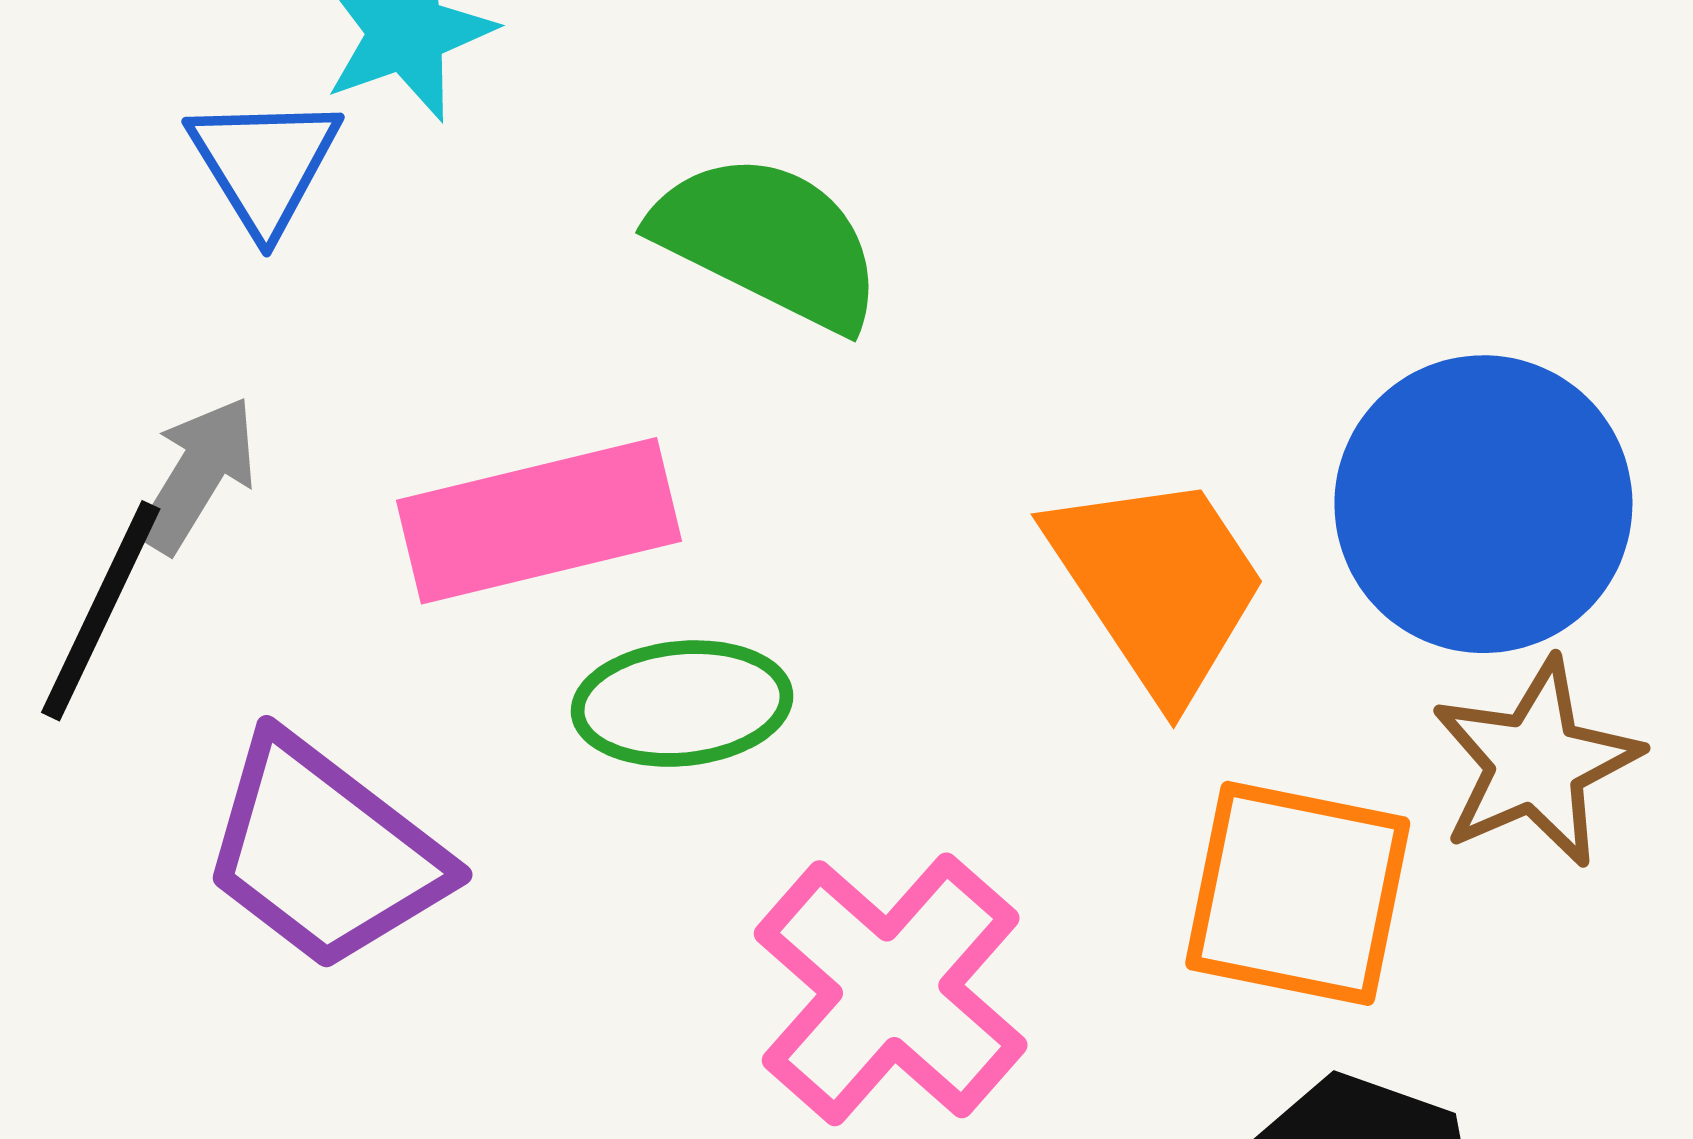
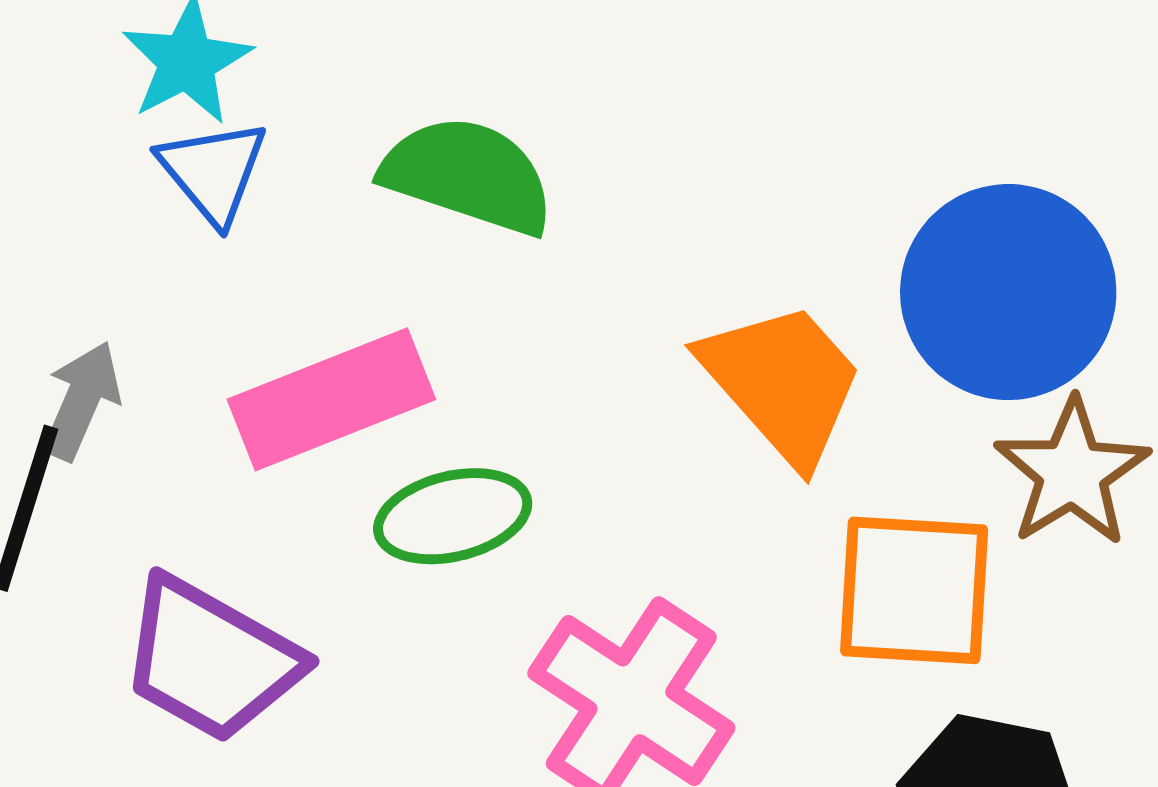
blue triangle: (264, 164) -> (213, 171), moved

